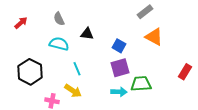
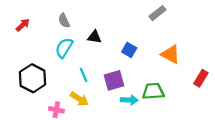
orange triangle: (154, 37) -> (171, 54), moved
cyan semicircle: (59, 44) -> (64, 48), turned -72
purple square: (120, 68) -> (114, 80), moved

